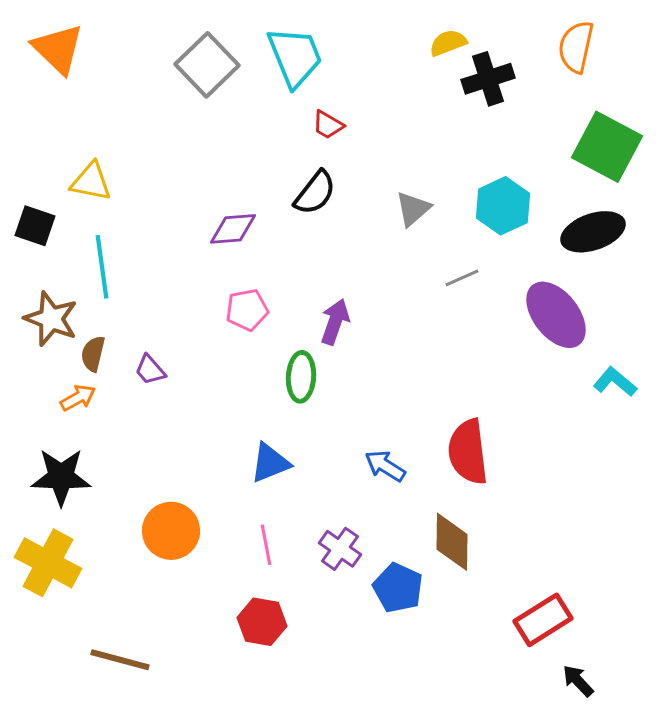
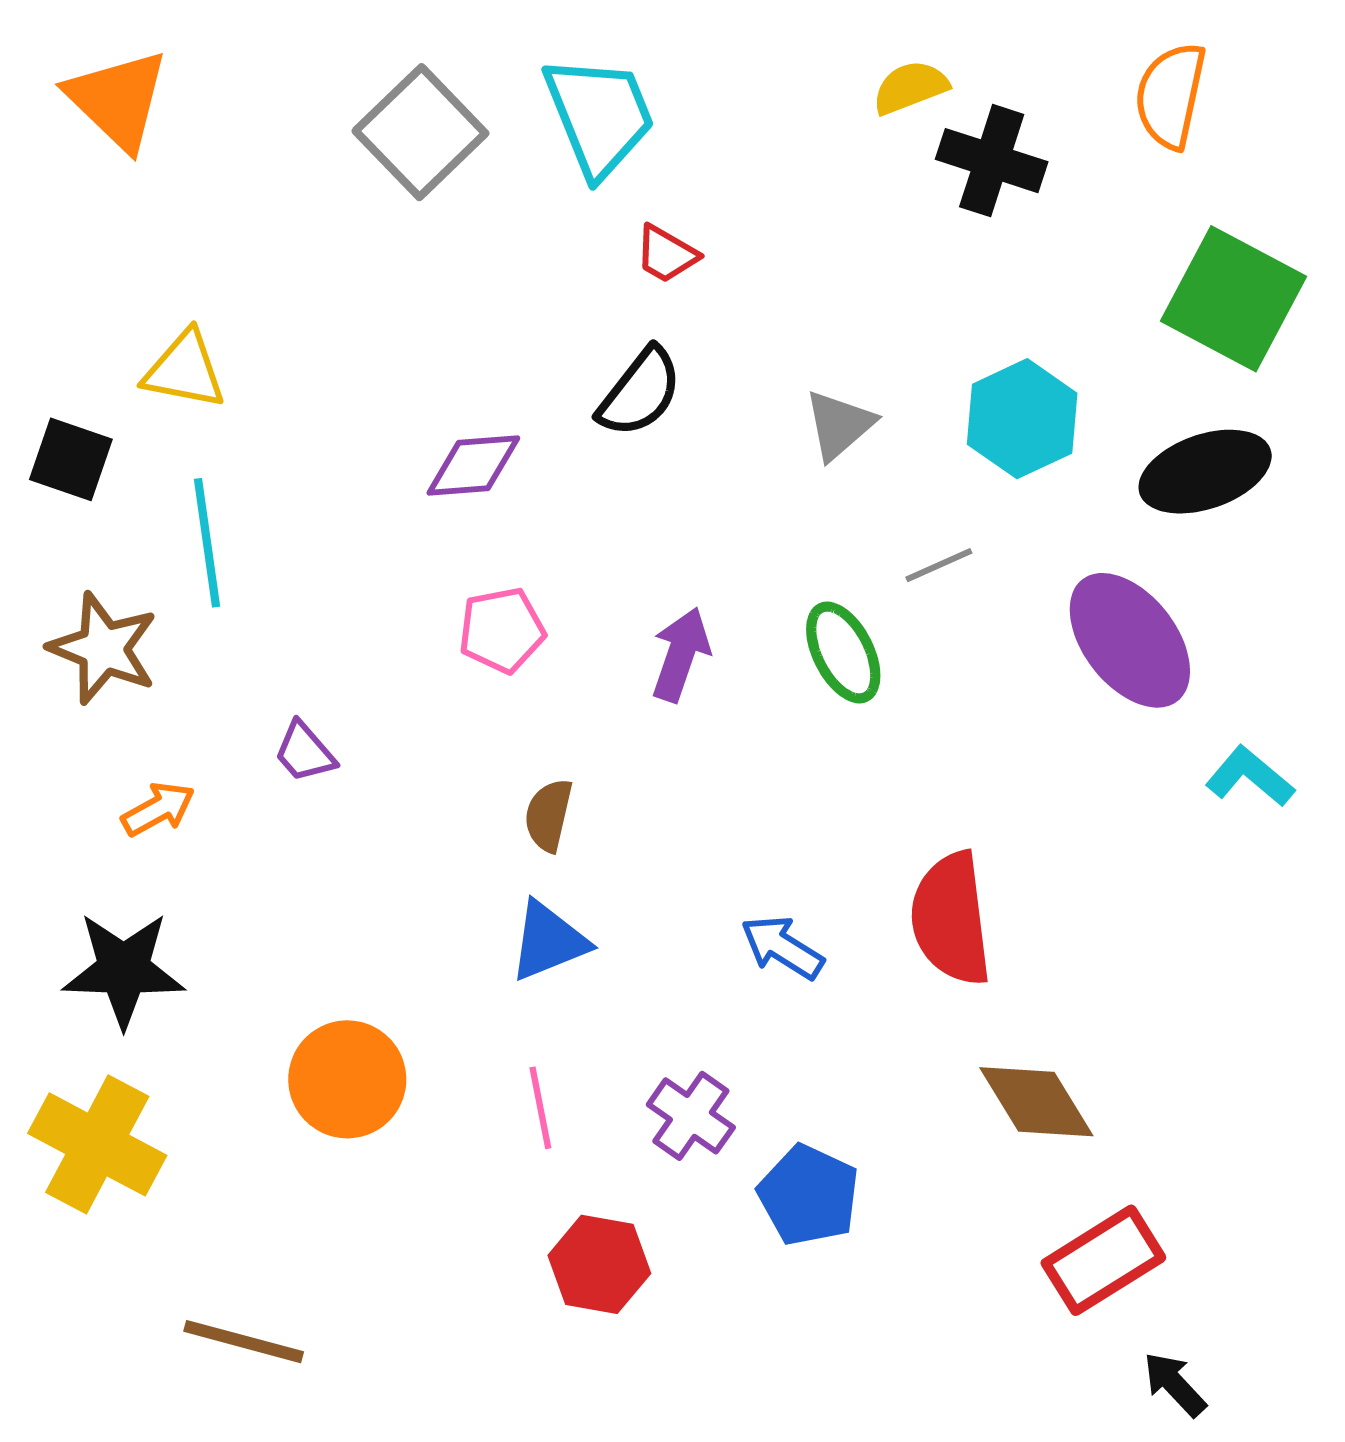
black cross: (488, 79) -> (992, 161), turned 36
brown semicircle: (93, 354) -> (549, 815), moved
green ellipse: (301, 377) -> (843, 652), moved, turned -30
brown diamond: (452, 542) -> (1036, 1102), moved, turned -32
red hexagon: (262, 622) -> (599, 1264), moved

